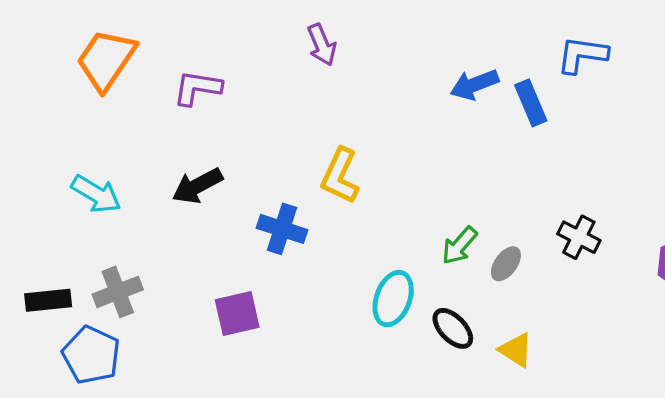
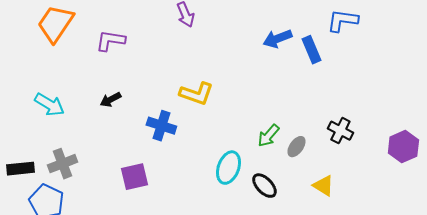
yellow L-shape: (340, 176) -> (196, 94), turned -96
black arrow: (197, 186) -> (110, 100), size x0.7
yellow triangle: (516, 350) -> (323, 186), moved

